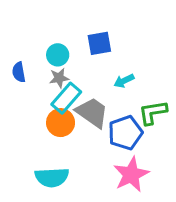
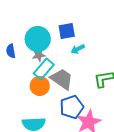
cyan circle: (58, 55) -> (38, 39), size x1.6
cyan arrow: (124, 81) -> (78, 49), moved
blue pentagon: (125, 133) -> (72, 107), moved

